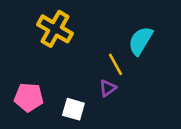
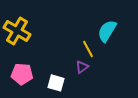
yellow cross: (55, 29) -> (17, 31), moved

